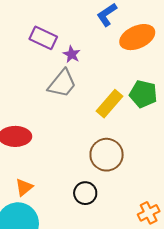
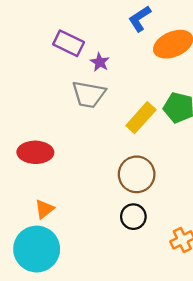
gray trapezoid: (62, 84) -> (89, 94), turned 60
black circle: (85, 193) -> (133, 217), moved

